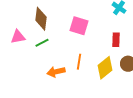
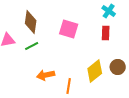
red rectangle: (116, 40) -> (106, 33), moved
orange line: (79, 62) -> (69, 86), moved

